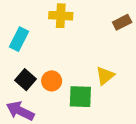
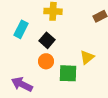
black square: (25, 80) -> (47, 40), moved

